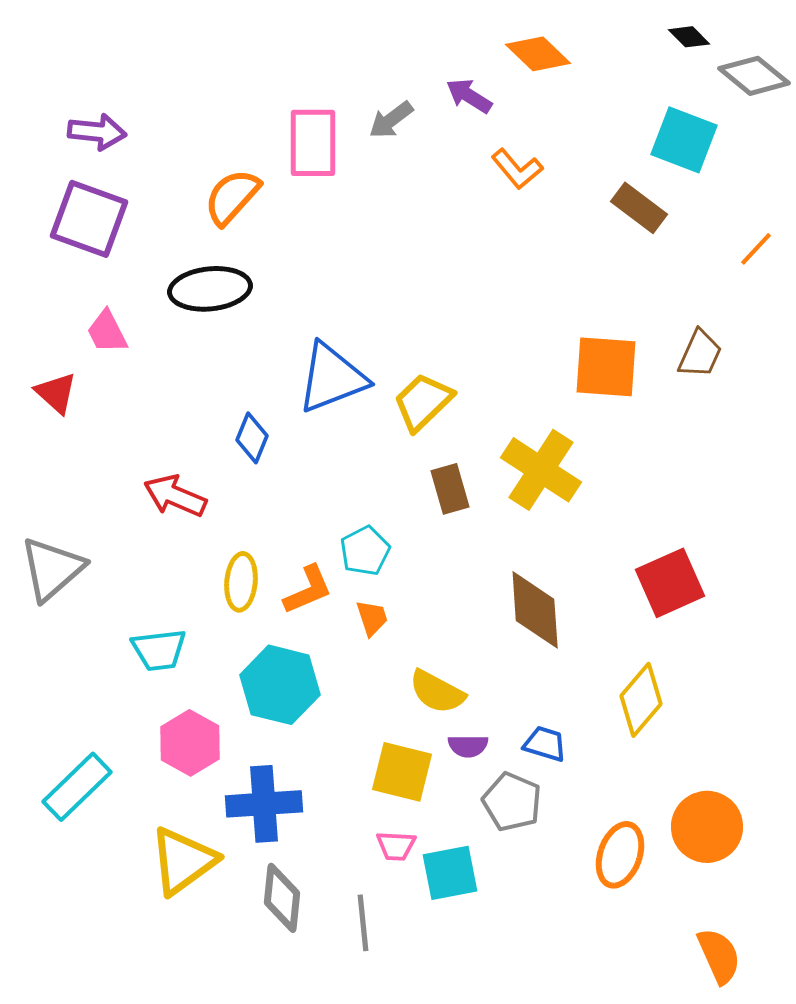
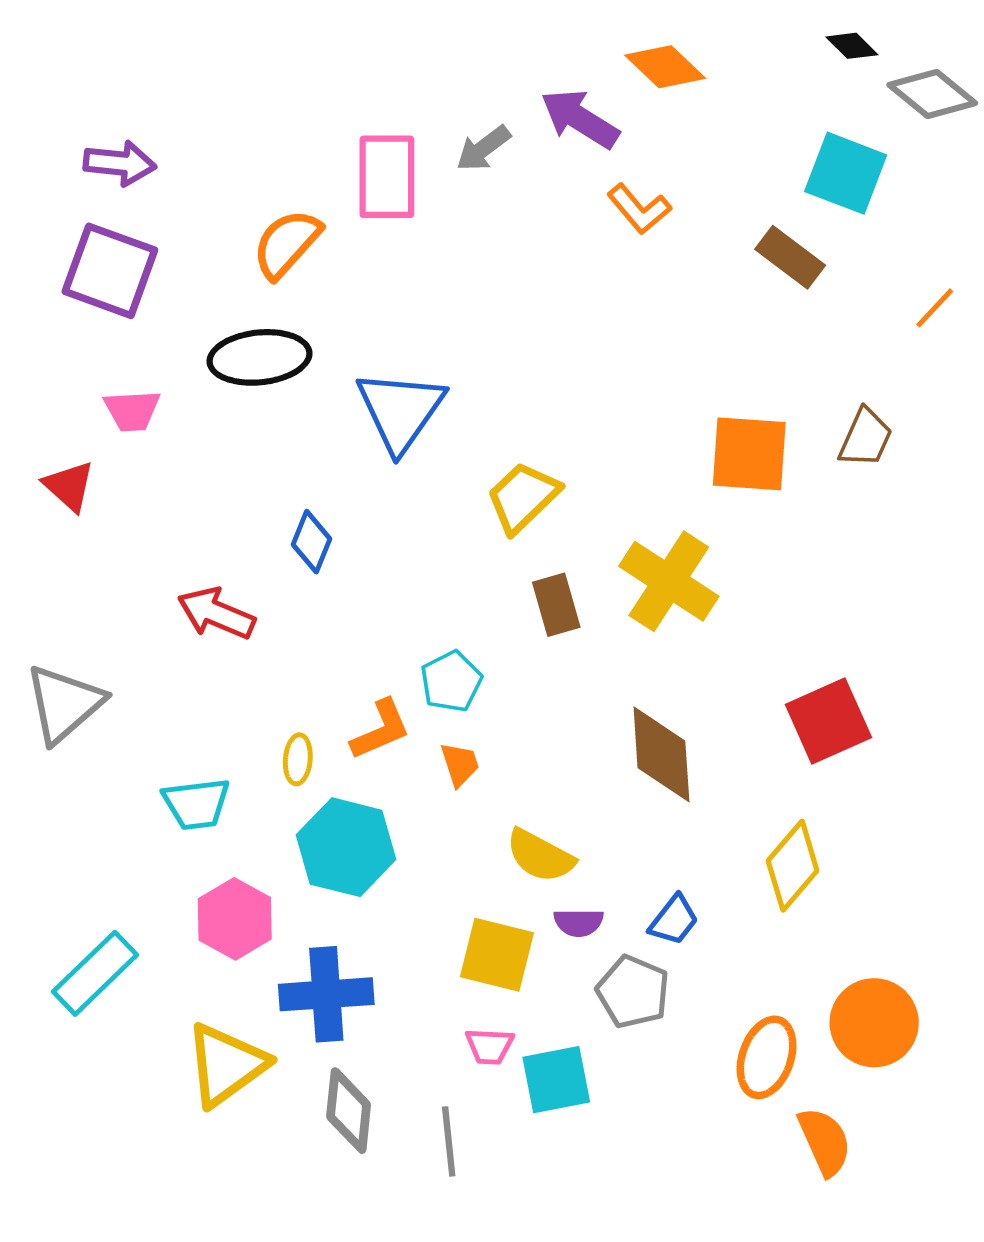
purple arrow: (469, 96) -> (580, 119), size x1.4
pink trapezoid: (107, 332) -> (132, 411), turned -66
blue triangle: (332, 378) -> (400, 411), moved, turned -34
yellow ellipse: (241, 582) -> (298, 759), moved, size x0.7
blue trapezoid: (545, 744) -> (674, 920), turned 111
orange semicircle: (719, 956) -> (825, 1141), moved

